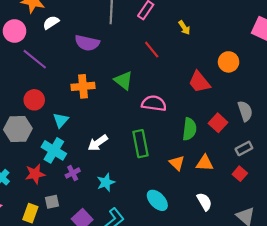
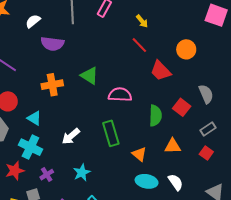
white semicircle: (51, 22) -> (33, 21), moved
red line: (152, 50) -> (139, 45), moved
cyan triangle: (61, 120) -> (34, 118), turned -35
orange triangle: (177, 163) -> (139, 154), moved
purple cross: (73, 173) -> (47, 175), moved
cyan ellipse: (157, 200) -> (147, 181), moved, turned -30

